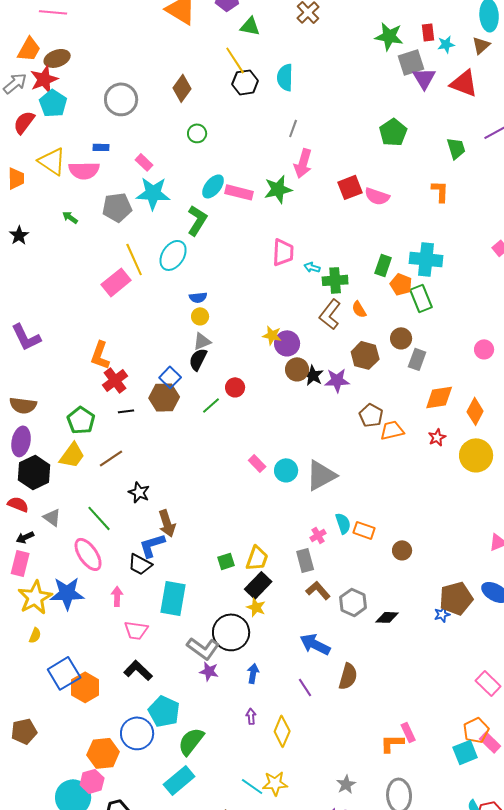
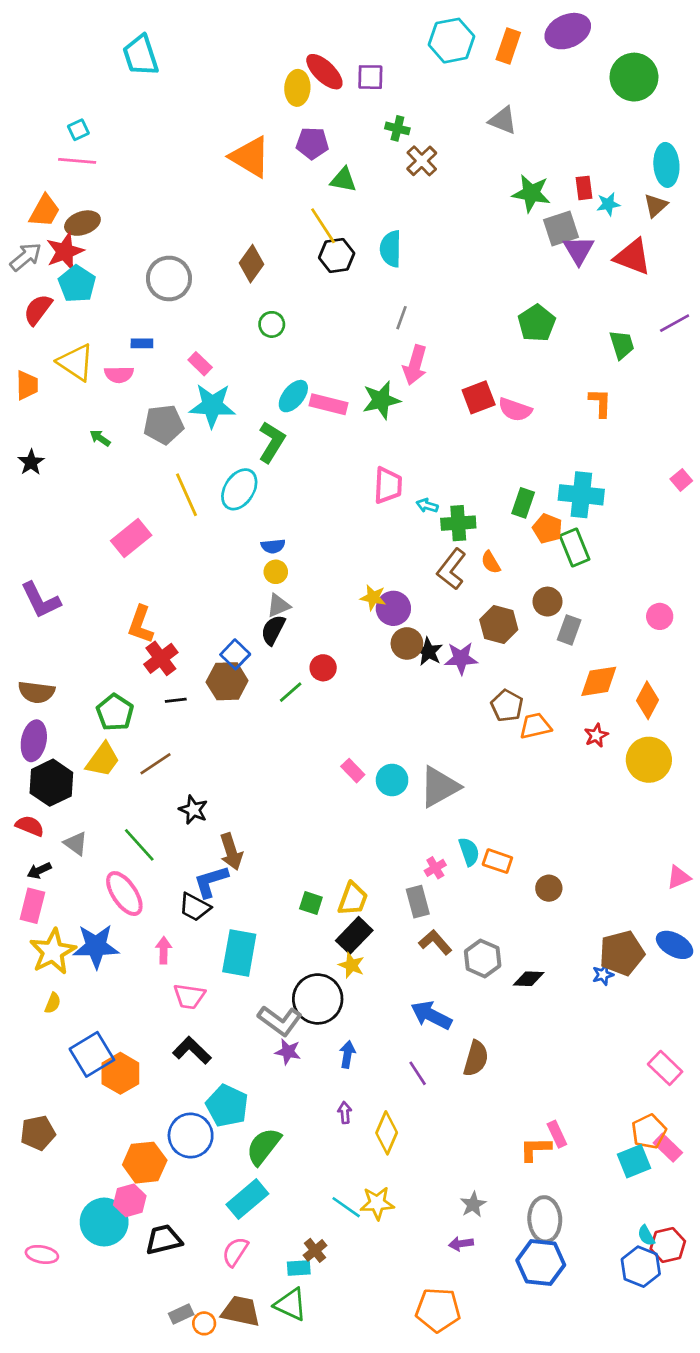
pink semicircle: (84, 170) -> (119, 374), size x0.7
pink rectangle: (116, 282) -> (131, 538), moved
green square: (226, 561) -> (311, 903), turned 36

